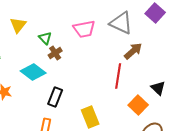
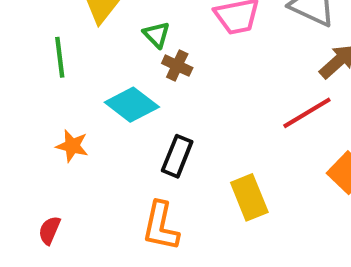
brown cross: (55, 53) -> (177, 66), turned -32
red line: (118, 76) -> (307, 113), turned 50

